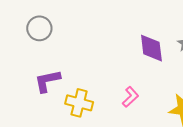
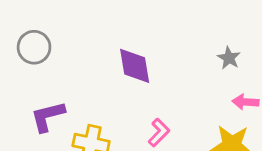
purple diamond: (151, 48) -> (135, 66), moved

